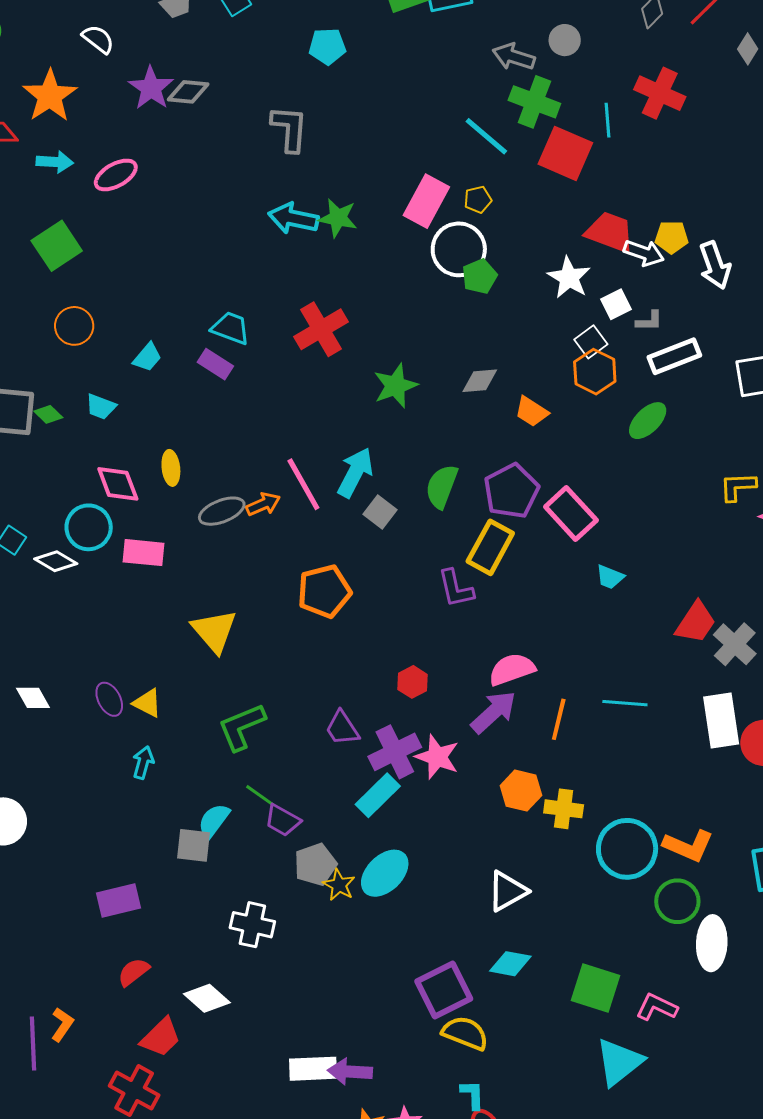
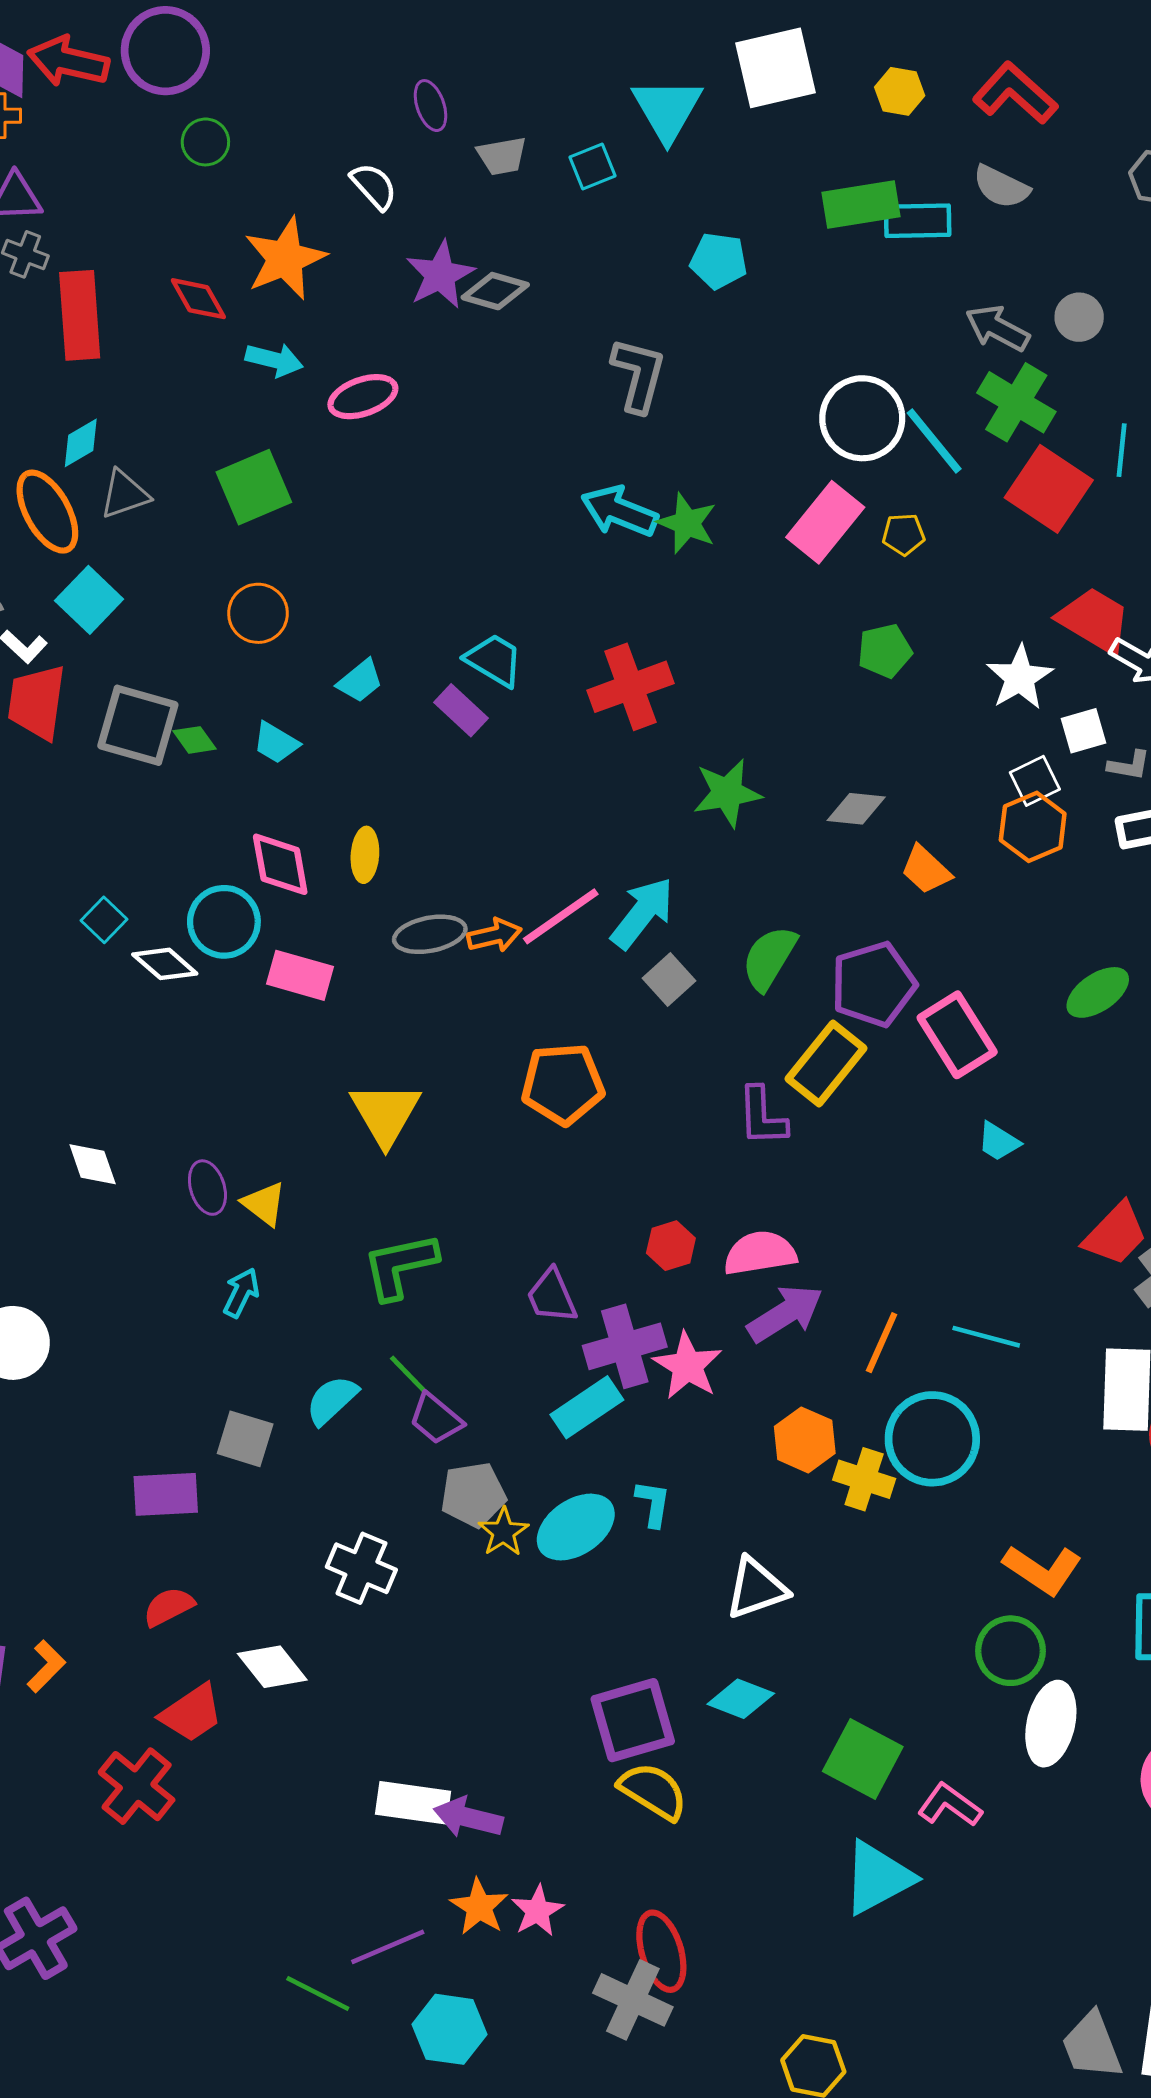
white circle: (459, 249) -> (862, 418), moved
green ellipse: (648, 421) -> (1098, 992), moved
pink line: (303, 484) -> (561, 916), turned 74
pink semicircle: (512, 669) -> (760, 1253), moved
gray square: (193, 845) -> (245, 1439), moved
cyan circle: (627, 849) -> (932, 1439), moved
cyan L-shape: (472, 1095) -> (653, 1504), moved

